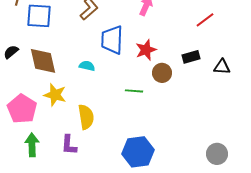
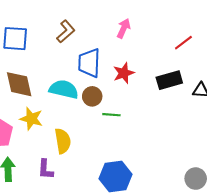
black rectangle: (191, 57) -> (169, 80), size x1.4
cyan semicircle: (87, 66) -> (64, 89), size x1.8
brown circle: (162, 73) -> (92, 96), moved

